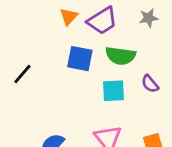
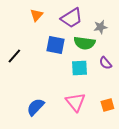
orange triangle: (69, 17) -> (36, 15), moved
gray star: (149, 18) -> (100, 27), moved

